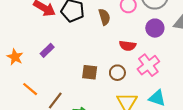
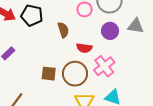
brown semicircle: (104, 17) -> (63, 30), moved
brown circle: (117, 73) -> (75, 74), size x1.6

